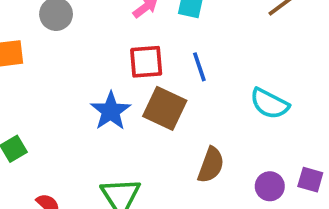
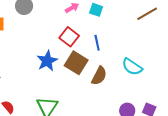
red square: (146, 62) -> (69, 37), turned 36
brown semicircle: (211, 165) -> (99, 76), moved

